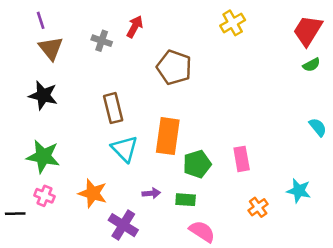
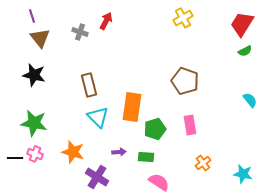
brown pentagon: (174, 67) -> (185, 81), moved
cyan star: (299, 191) -> (243, 174), moved
black line: (15, 214) -> (15, 158), moved

